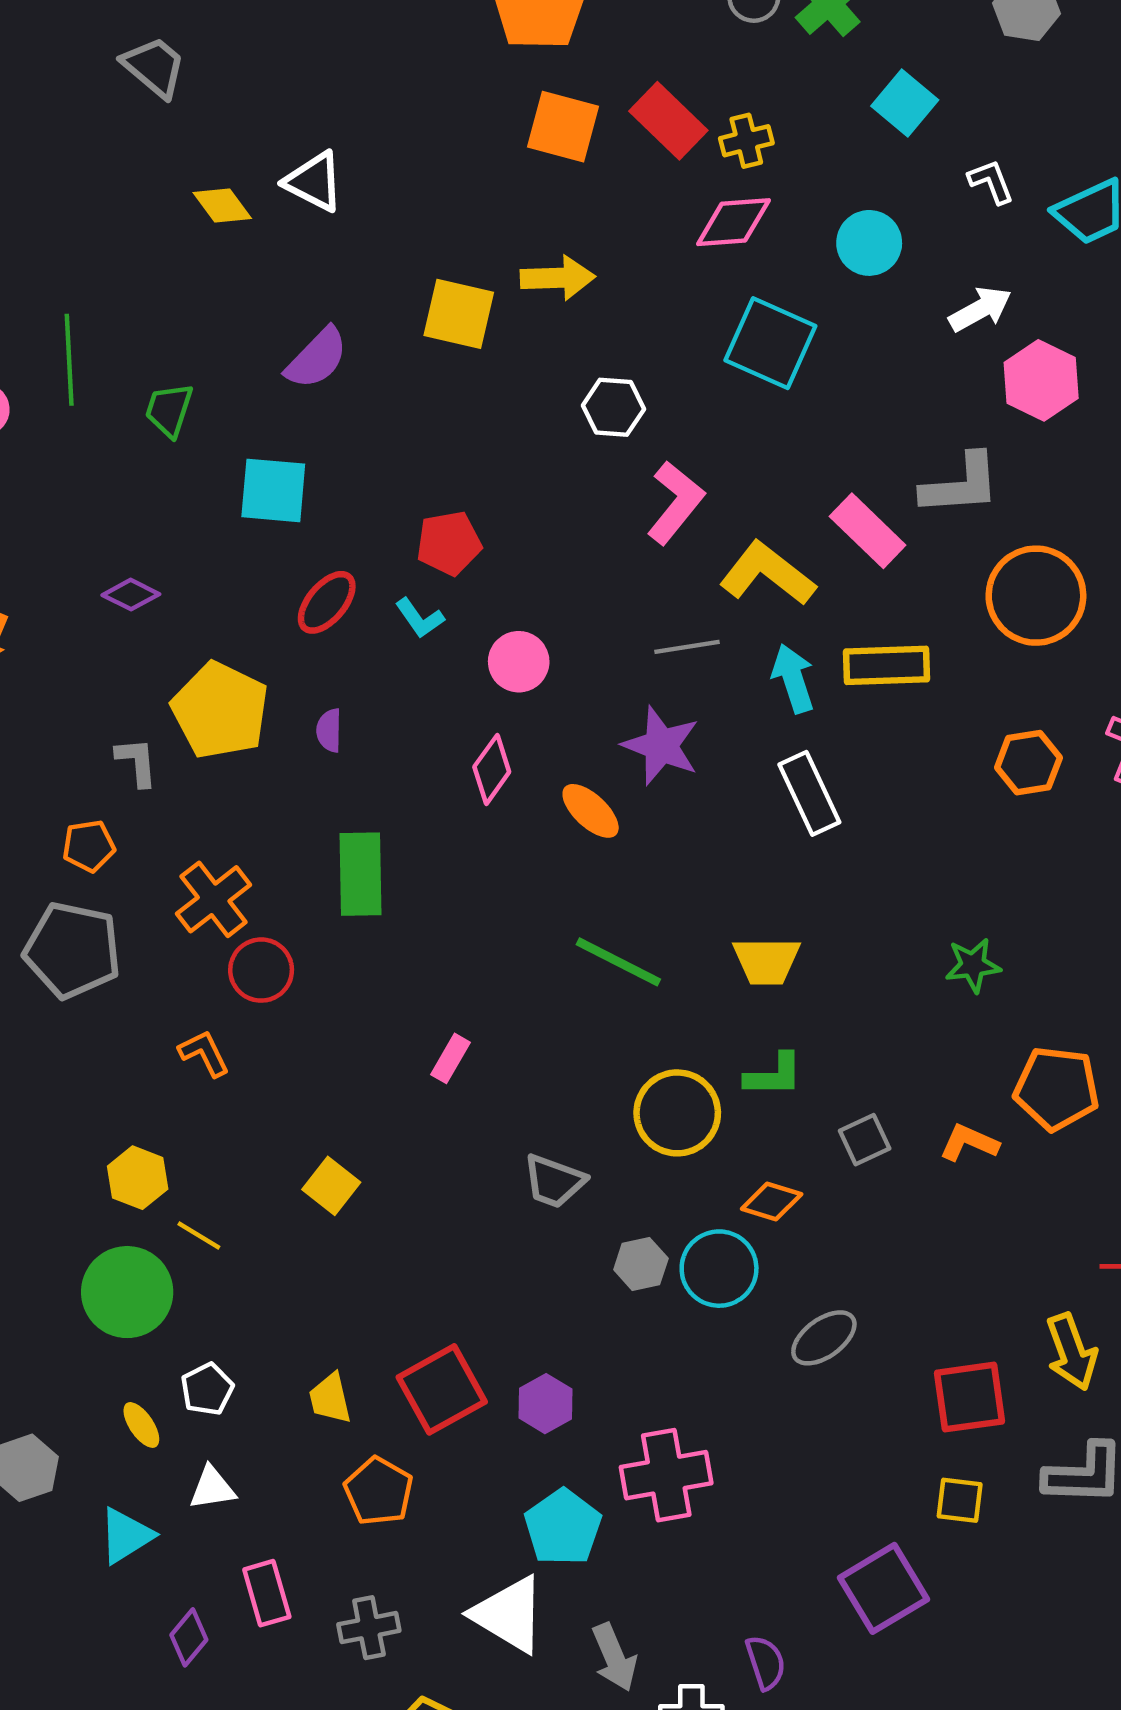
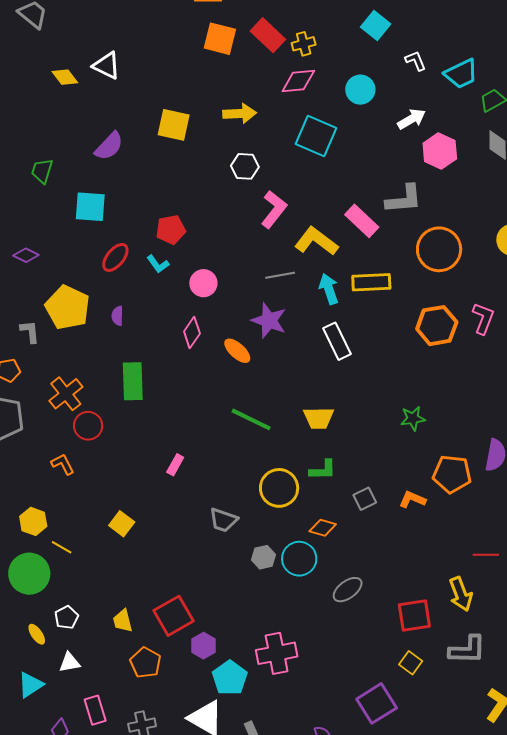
yellow arrow: (558, 278) -> (240, 114), moved
orange hexagon: (1028, 763) -> (437, 326), size x1.4
purple hexagon: (545, 1404) -> (203, 646), moved
yellow square: (960, 1500) -> (411, 663), turned 30

